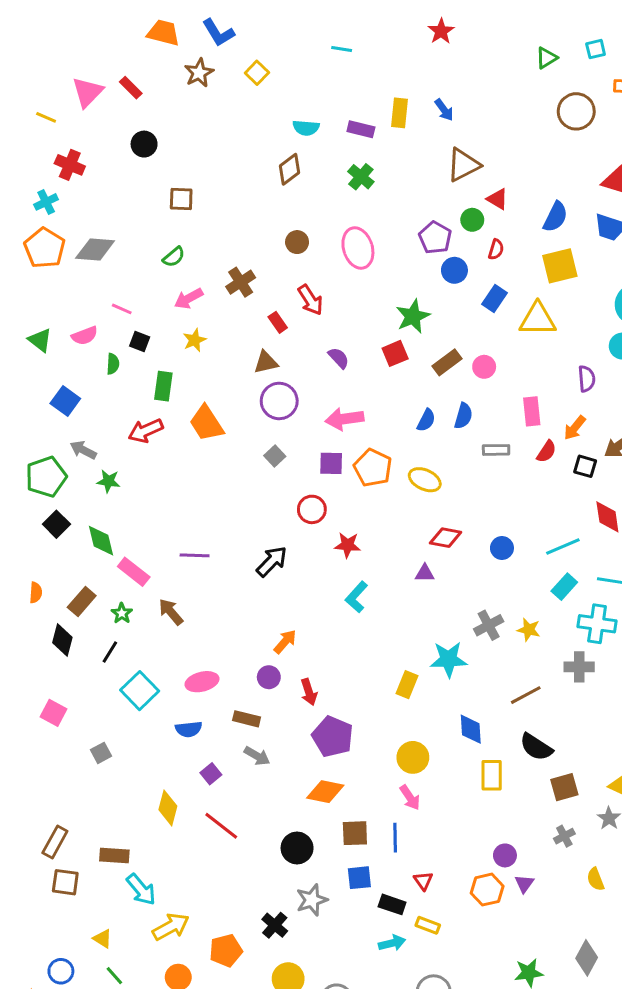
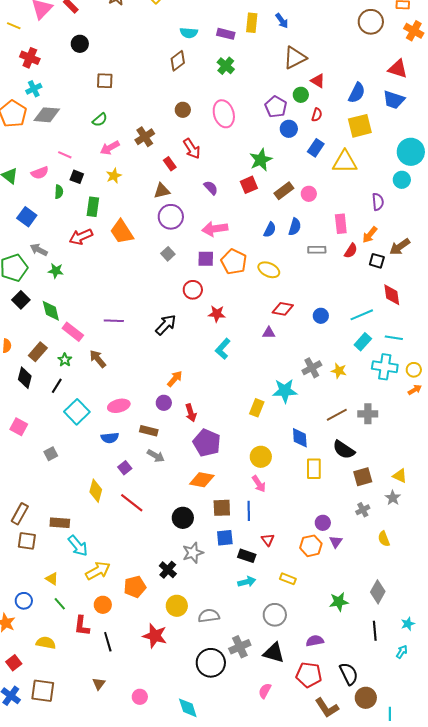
cyan cross: (46, 202) -> (34, 89), moved
gray cross: (579, 667) -> (368, 414), moved
yellow rectangle: (428, 925) -> (288, 579), moved

